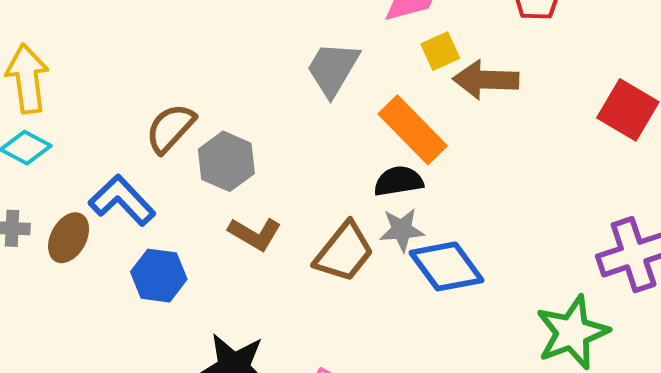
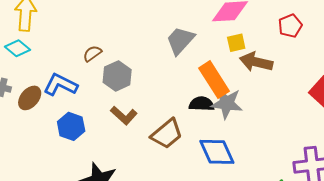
brown semicircle: (170, 128) -> (92, 53), size x0.7
blue L-shape: (122, 200) -> (60, 85), turned -32
gray star: (402, 230) -> (227, 103), moved, size x1.4

